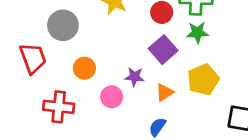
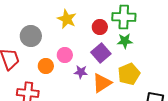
orange triangle: (165, 93) -> (102, 83), size x1.5
pink circle: (112, 97) -> (65, 55), moved

